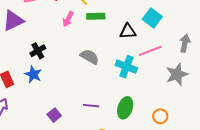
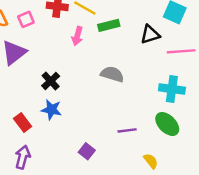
pink line: (150, 51) -> (181, 51), turned 30
cyan cross: (126, 67) -> (172, 89), moved
green ellipse: (125, 108) -> (167, 124), turned -50

